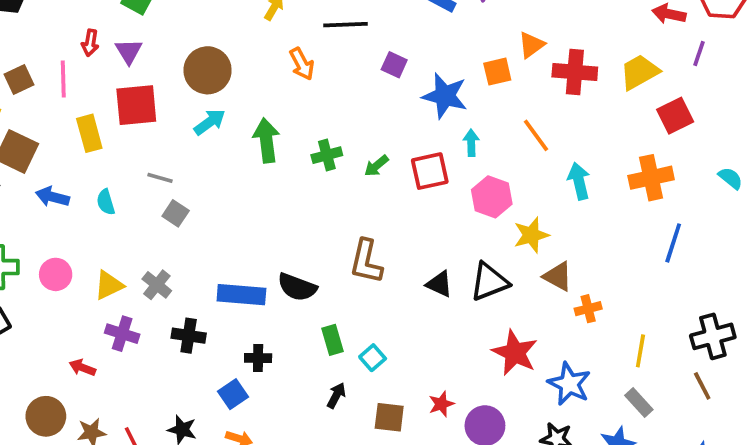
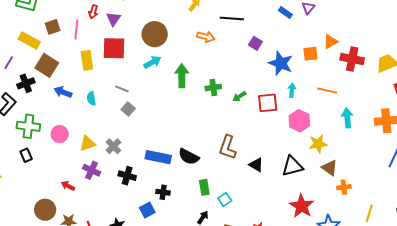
orange arrow: (302, 64) -> (206, 37), turned -54
orange line: (536, 135) -> (327, 91), turned -48
black triangle: (439, 284) -> (256, 165), moved

